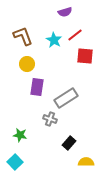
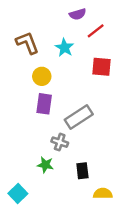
red line: (75, 35) -> (96, 31), moved
yellow circle: (27, 64) -> (42, 76), moved
green star: (20, 135) -> (45, 165), moved
black rectangle: (69, 143) -> (82, 171), turned -48

